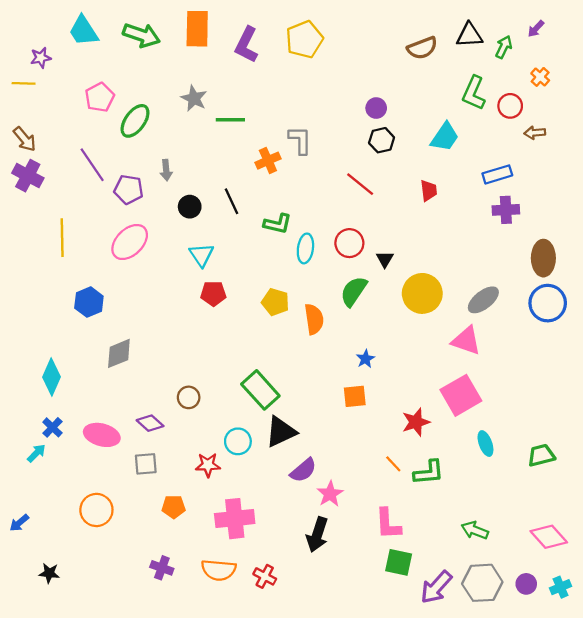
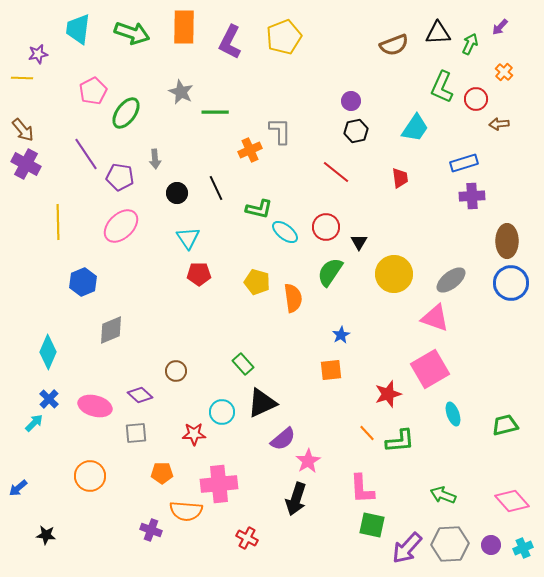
cyan trapezoid: (84, 31) -> (78, 29), turned 40
cyan ellipse: (305, 248) -> (285, 232), turned -60
green rectangle: (260, 390) -> (243, 364), size x0.6
orange semicircle: (219, 570) -> (186, 511), moved

